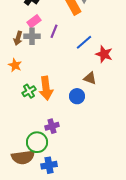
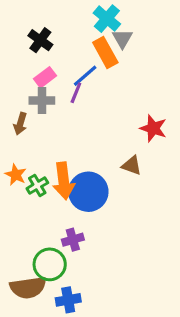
brown arrow: (18, 38) -> (20, 124), moved
blue line: (84, 42) -> (85, 76), moved
orange star: (15, 65) -> (16, 175), moved
blue circle: (77, 96) -> (88, 192), moved, size x1.6

